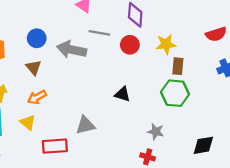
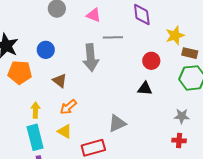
blue circle: (37, 38) -> (46, 50), moved
red circle: (130, 45) -> (151, 61), moved
gray arrow: (72, 50) -> (91, 58), turned -96
brown rectangle: (178, 66) -> (190, 53), turned -70

